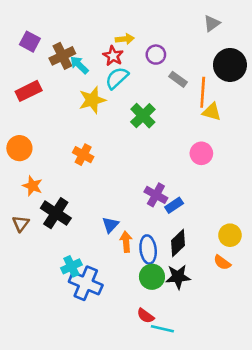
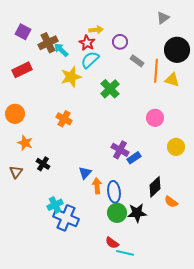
yellow triangle: (212, 112) -> (172, 80), moved
black cross: (56, 213) -> (43, 164), size x0.6
yellow circle: (230, 235) -> (176, 147), moved
black diamond: (178, 243) -> (155, 187), moved

